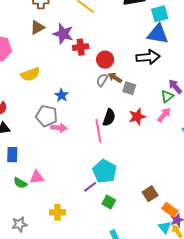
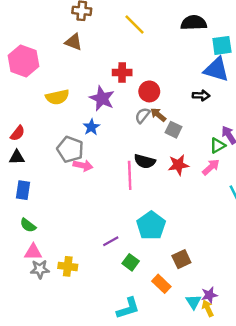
brown triangle: (37, 27) -> (74, 42), turned 42
purple star: (63, 34) -> (102, 98), moved
black arrow: (148, 57) -> (201, 96), size x0.6
black semicircle: (109, 117) -> (145, 161), turned 78
cyan pentagon: (105, 171) -> (151, 226), moved
pink triangle: (37, 177) -> (33, 252), moved
orange rectangle: (170, 210) -> (161, 284), moved
gray star: (20, 224) -> (40, 269), moved

